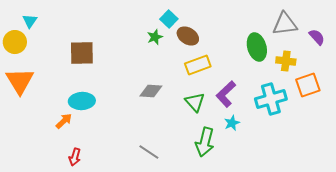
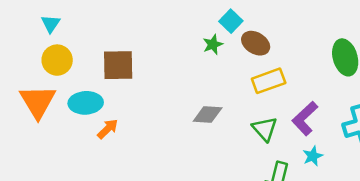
yellow circle: (15, 42) -> (57, 60), moved
cyan ellipse: (82, 101) -> (86, 103), moved
orange arrow: (64, 121) -> (108, 129), moved

